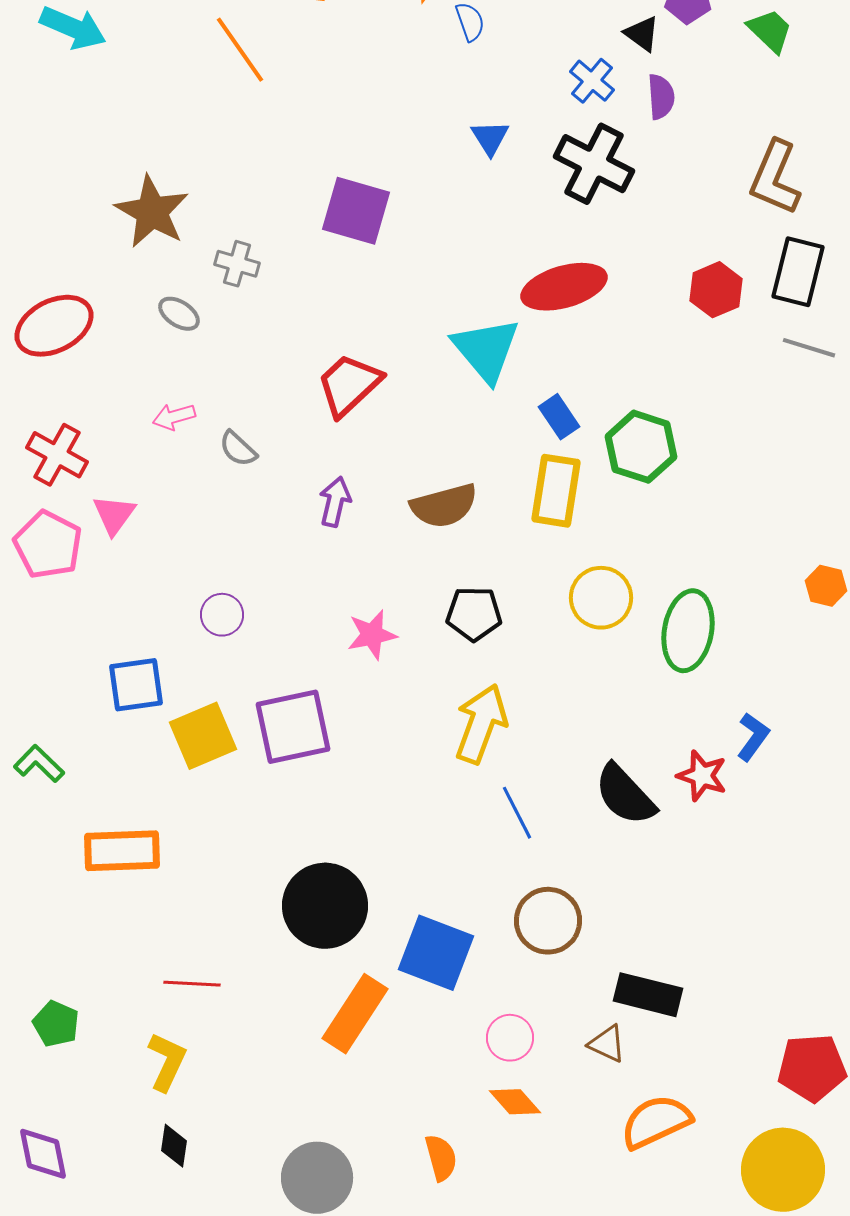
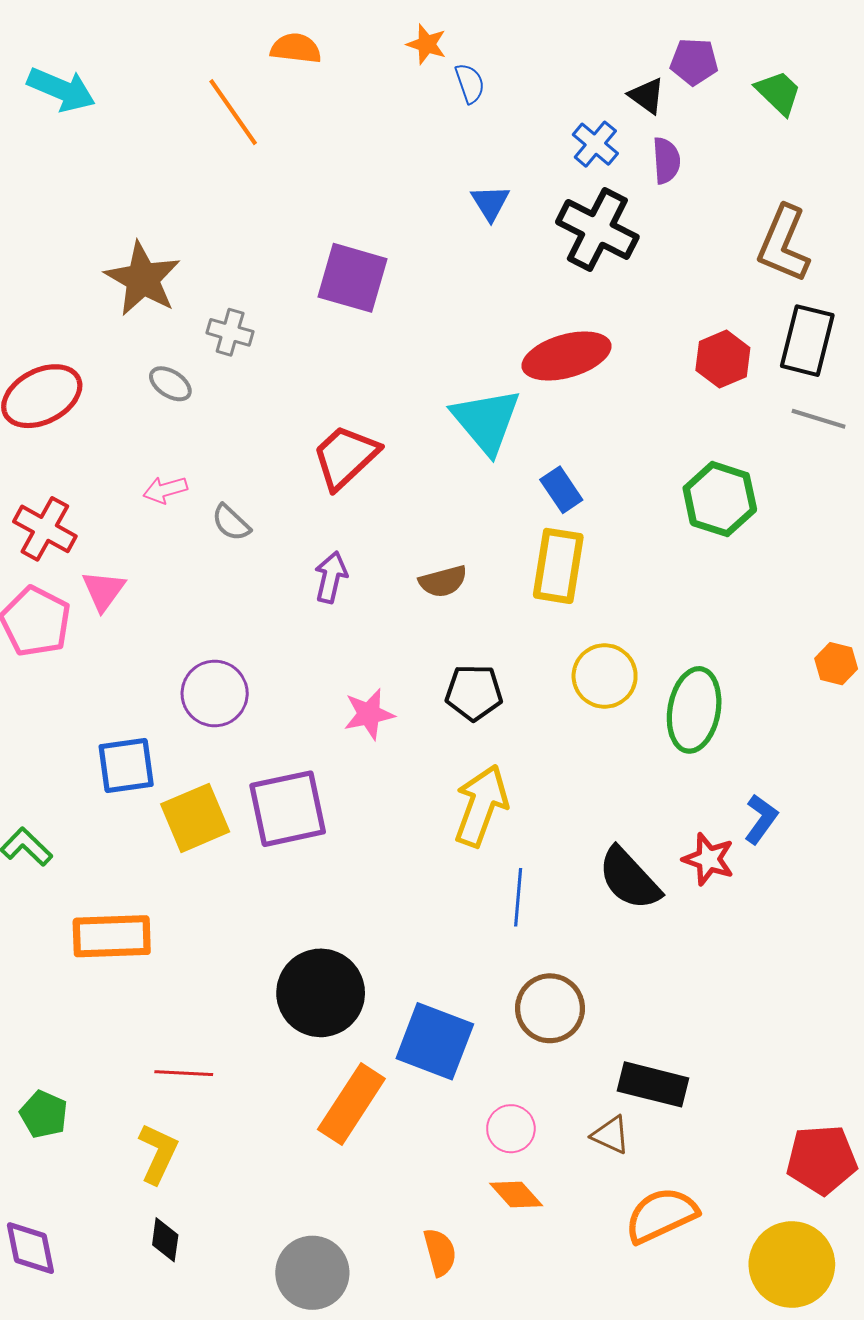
green hexagon: (641, 447) -> (720, 499), moved
brown semicircle: (444, 506) -> (443, 581), size x0.7
purple circle: (222, 615) -> (215, 693), size x1.5
blue line: (517, 813) -> (518, 897), turned 32

